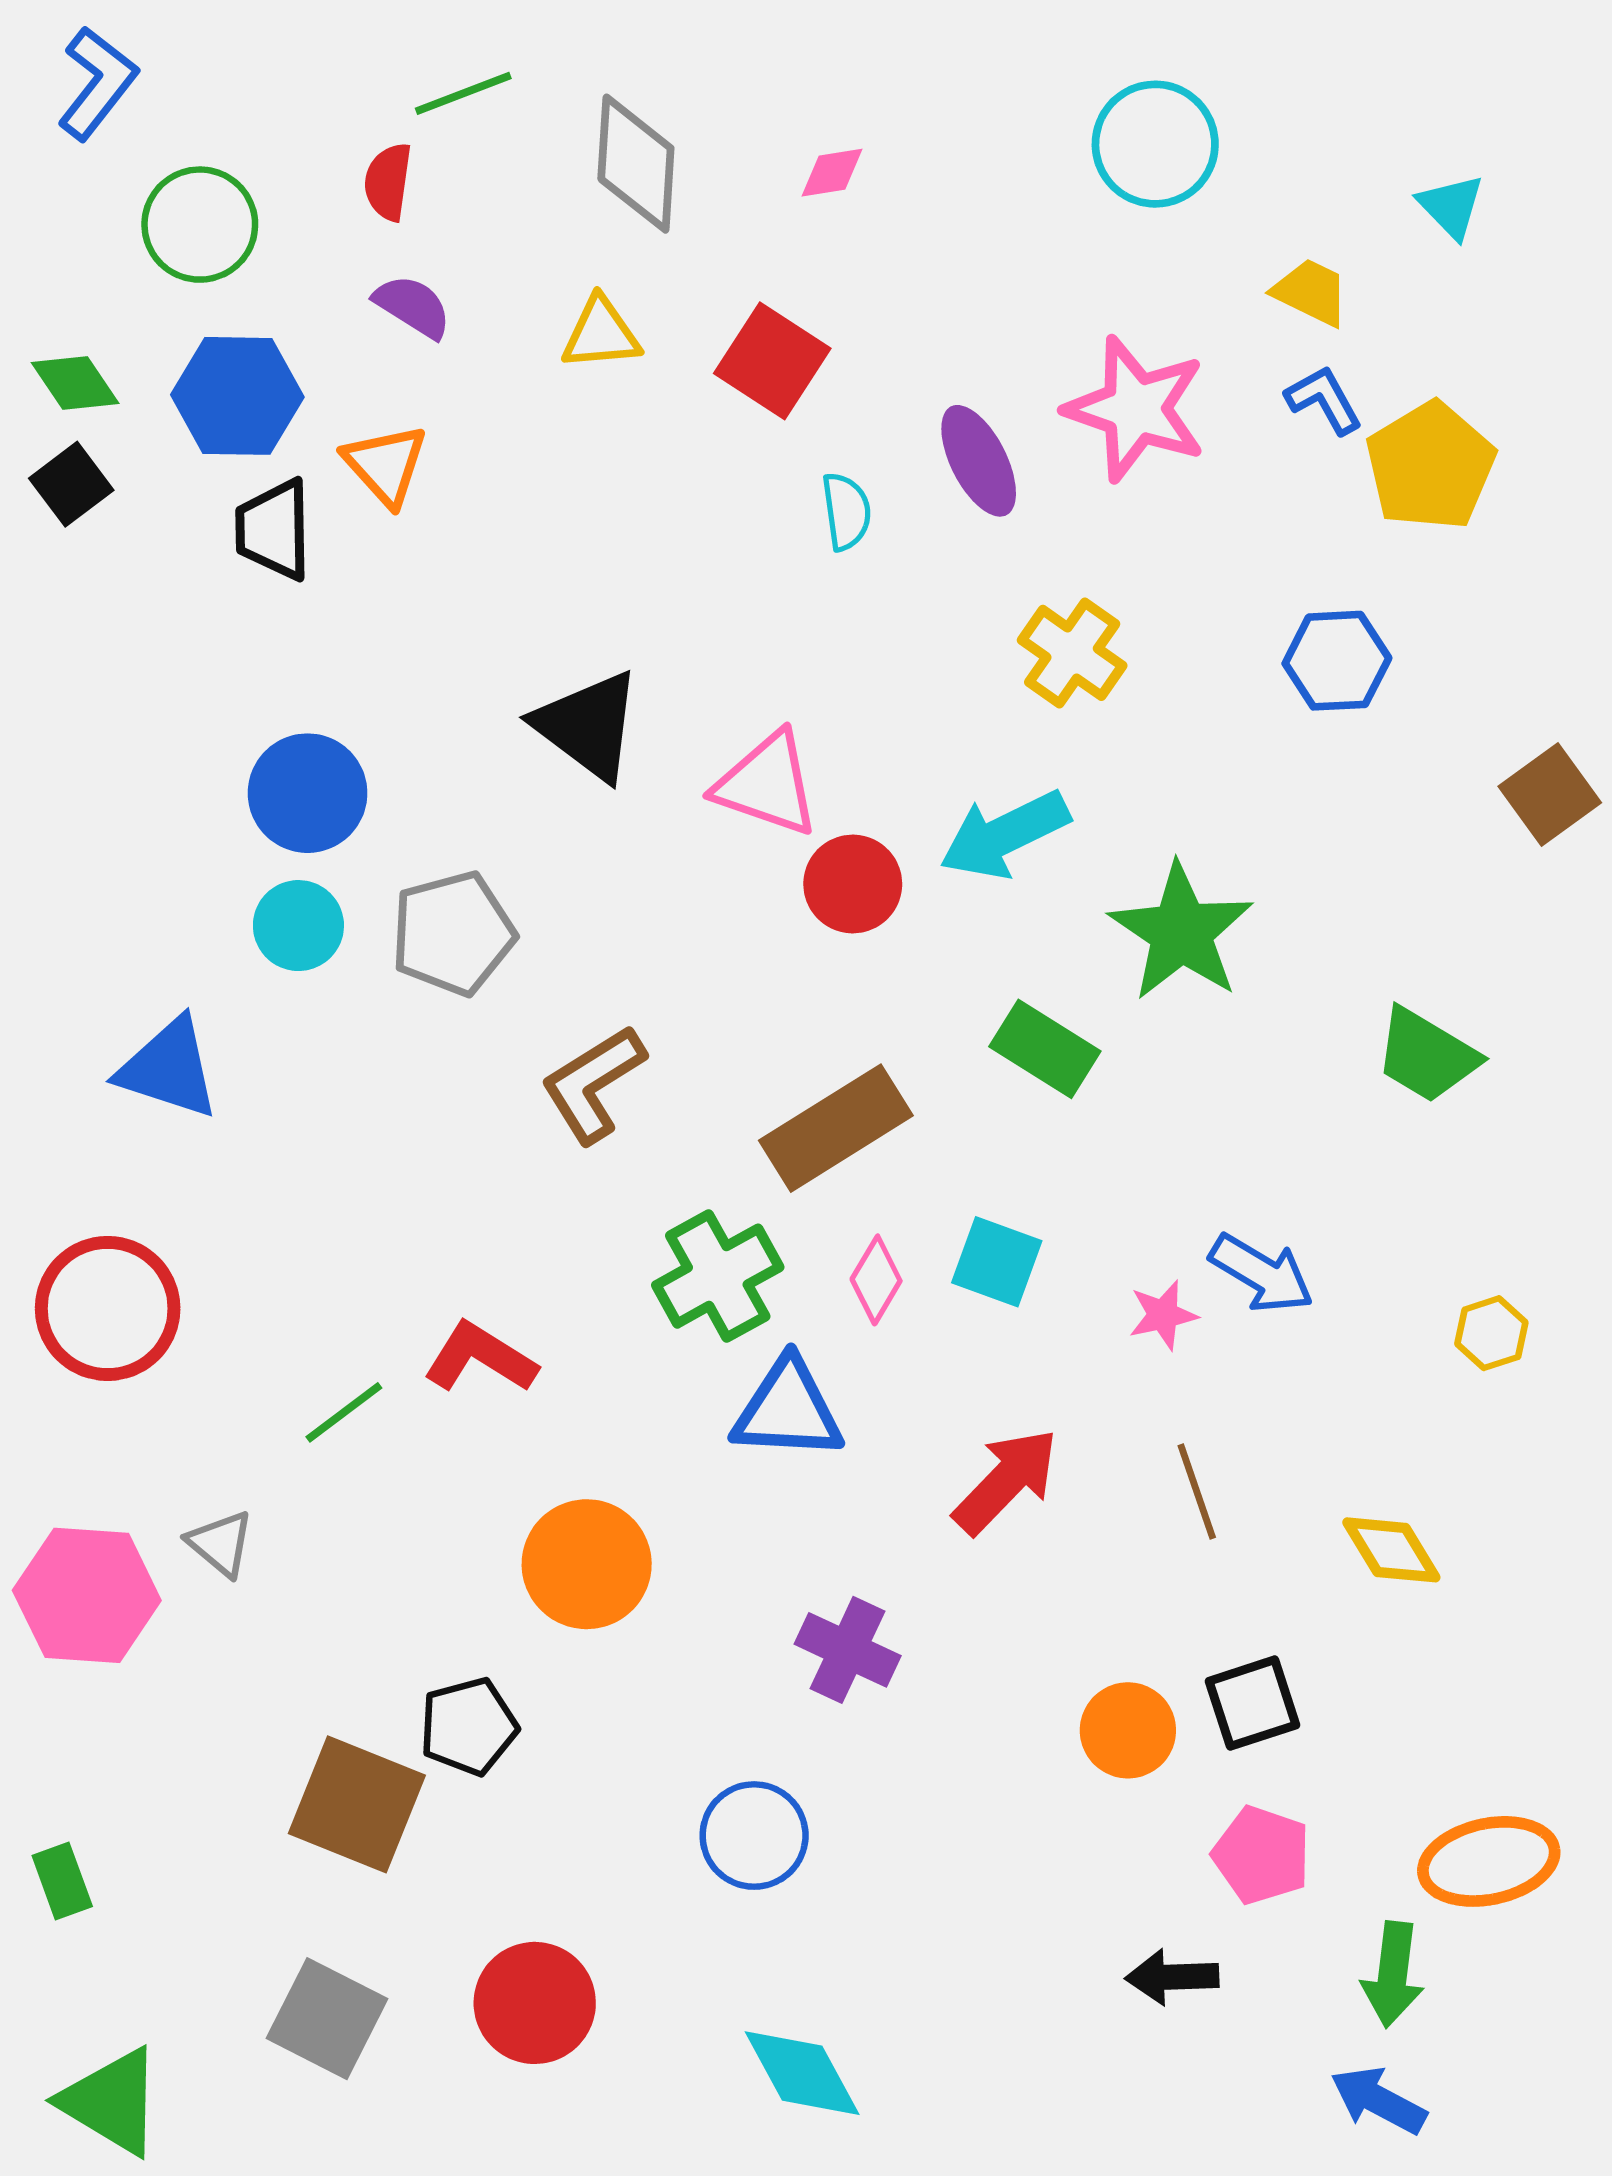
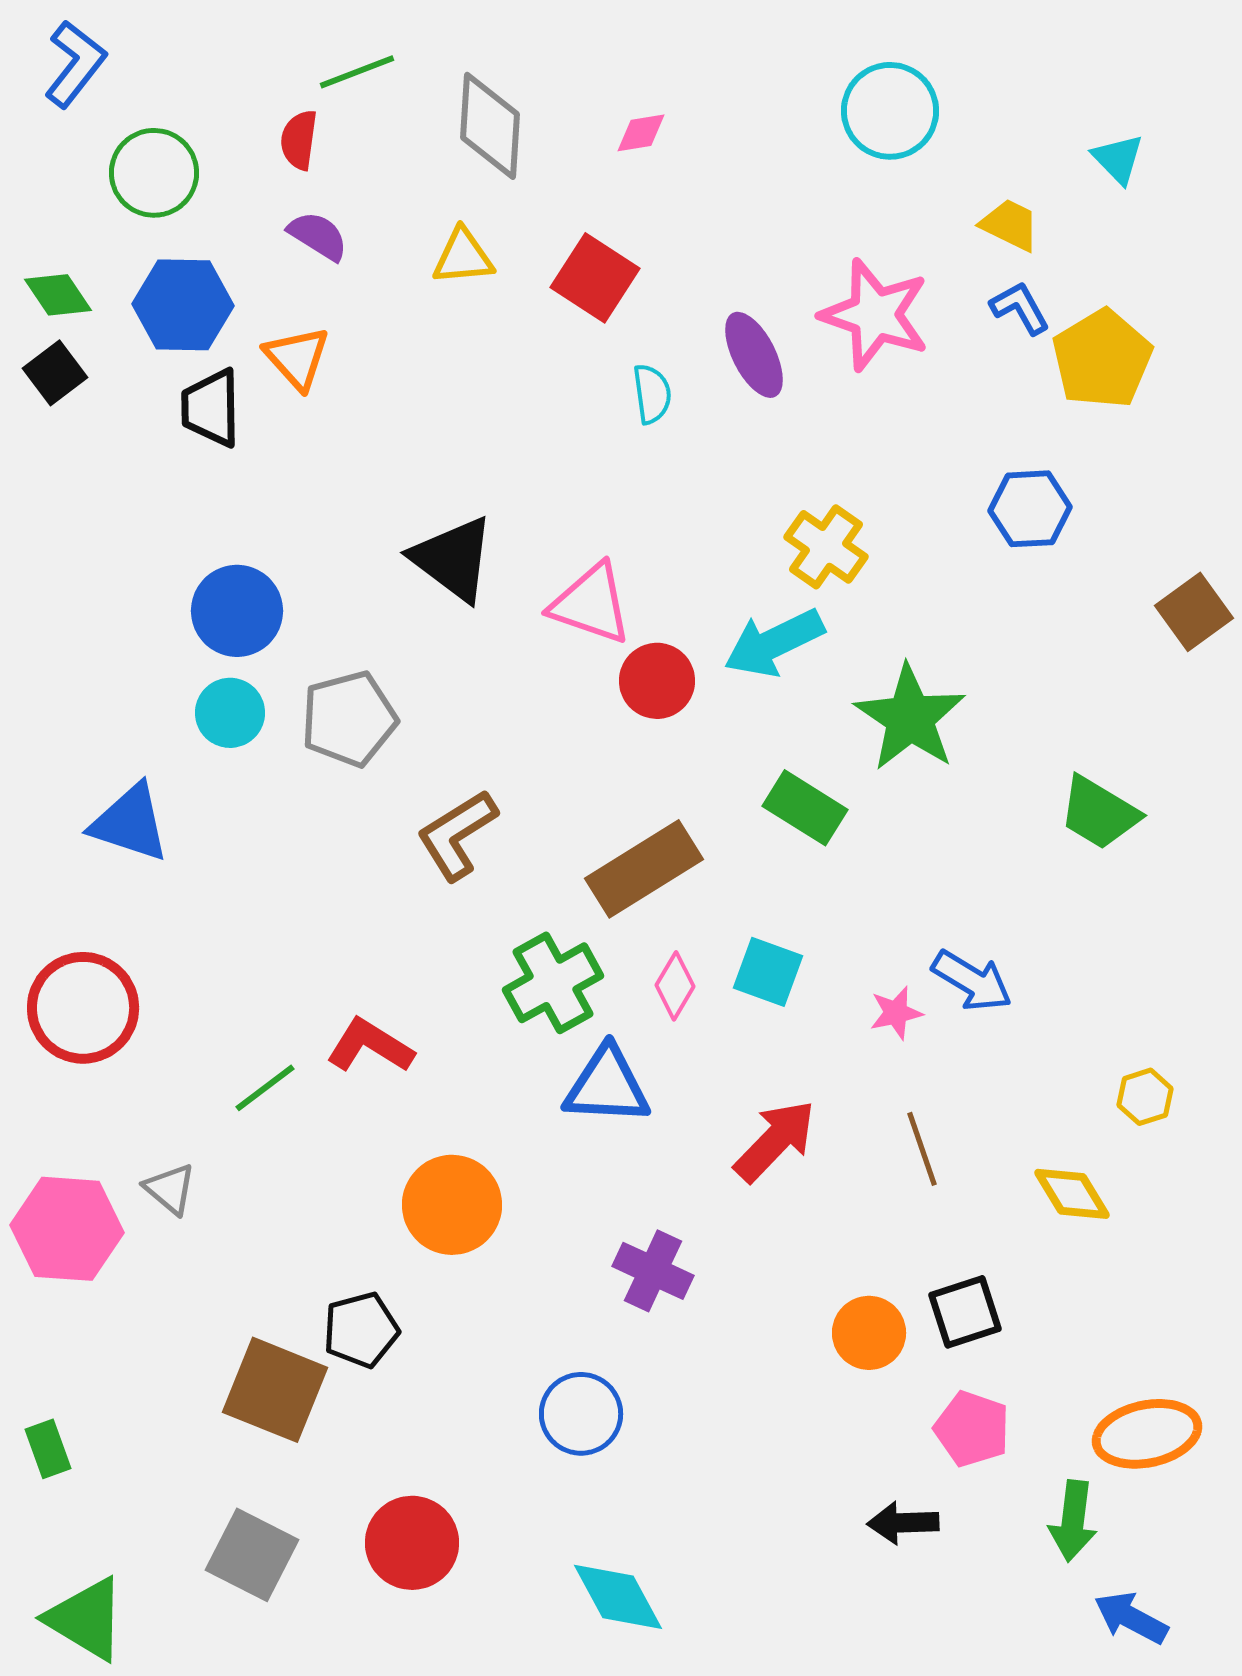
yellow cross: (1072, 653) -> (826, 547), moved
yellow hexagon: (1491, 1333) -> (1145, 1097), moved
blue arrow: (1378, 2100) -> (1131, 1618), moved

